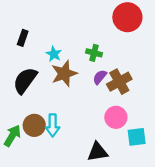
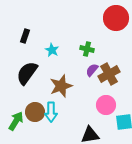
brown star: (64, 74) -> (61, 86), moved

